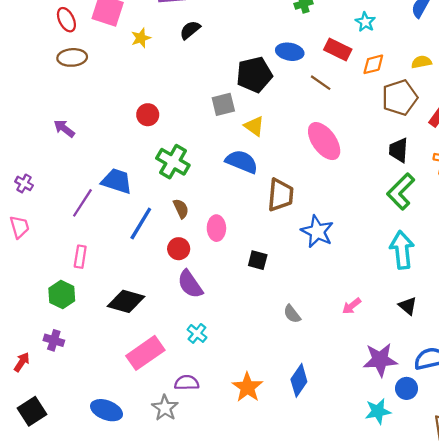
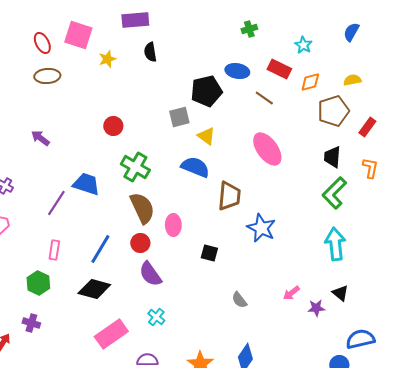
black semicircle: (190, 30) -> (150, 52), turned -60
brown semicircle: (181, 209) -> (142, 208), size x1.8
blue line: (141, 224) -> (100, 249), moved
purple star: (380, 360) -> (316, 308), moved, size x0.6

